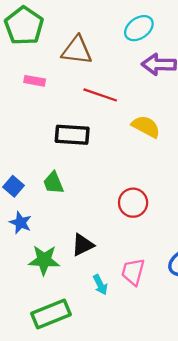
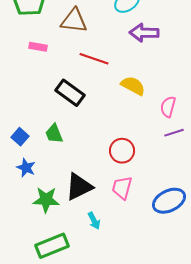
black rectangle: (72, 135) -> (70, 93), turned 32
black triangle: (83, 245) -> (79, 187), size x1.4
pink trapezoid: (133, 272) -> (122, 188), moved

